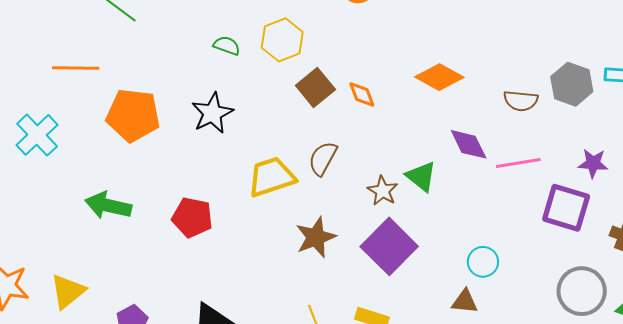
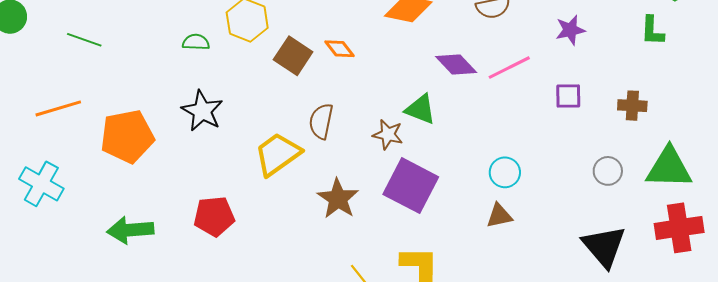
purple star: (593, 163) -> (570, 30), moved
purple square: (566, 208) -> (568, 96), size x0.6
gray circle: (582, 291) -> (608, 171), size x0.6

